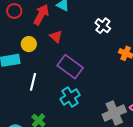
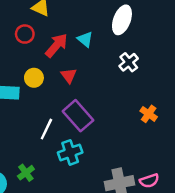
white cross: (103, 26) -> (129, 62), moved
white line: (33, 82) -> (46, 129), moved

